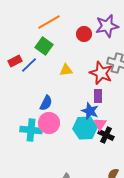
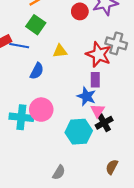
blue line: (29, 65) -> (19, 46), turned 54
blue semicircle: (46, 103) -> (37, 71), moved
cyan hexagon: (85, 128) -> (79, 132), moved
black cross: (106, 135) -> (104, 123), turned 35

